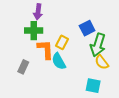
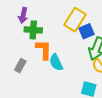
purple arrow: (38, 12) -> (23, 15), moved
yellow rectangle: (62, 42) -> (75, 20), moved, size x1.6

